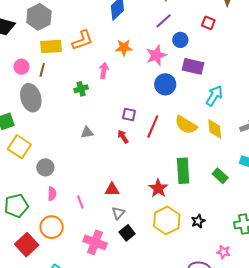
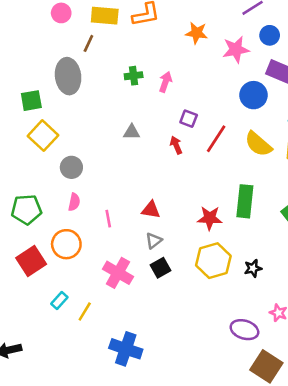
pink circle: (22, 67) -> (61, 13), moved
pink arrow: (104, 71) -> (165, 82), moved
blue circle: (165, 84) -> (254, 95), moved
red star: (158, 188) -> (210, 218), turned 30

